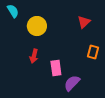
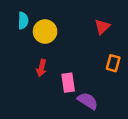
cyan semicircle: (13, 11) -> (23, 21), moved, turned 32
purple semicircle: (72, 83) -> (88, 101), turned 78

